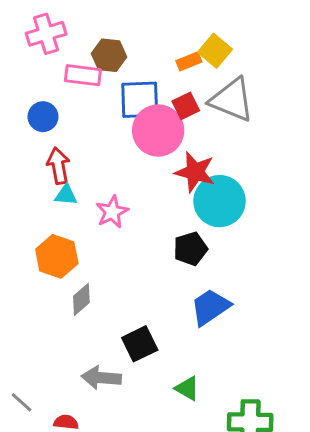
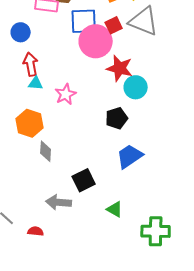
cyan circle: (220, 201) -> (136, 87), size x0.7
gray diamond: (81, 299) -> (46, 151), turned -45

